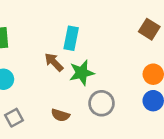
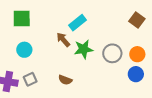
cyan rectangle: (71, 38) -> (78, 23), turned 36
gray circle: (101, 103) -> (112, 53), moved

